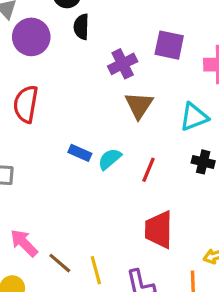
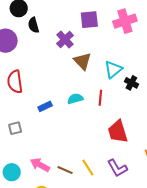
cyan triangle: (194, 117) -> (113, 69), moved
blue rectangle: (80, 153) -> (45, 106), moved, turned -32
cyan semicircle: (110, 159) -> (75, 99), turned 42
black cross: (203, 162) -> (131, 83), turned 32

